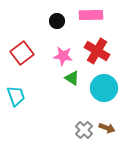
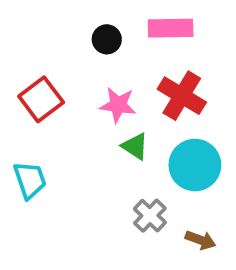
gray cross: (84, 130) -> (150, 216), moved

